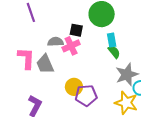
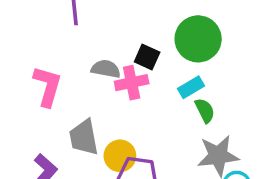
cyan rectangle: (112, 40) -> (191, 87), moved, turned 56
gray trapezoid: (45, 64) -> (84, 137), moved

